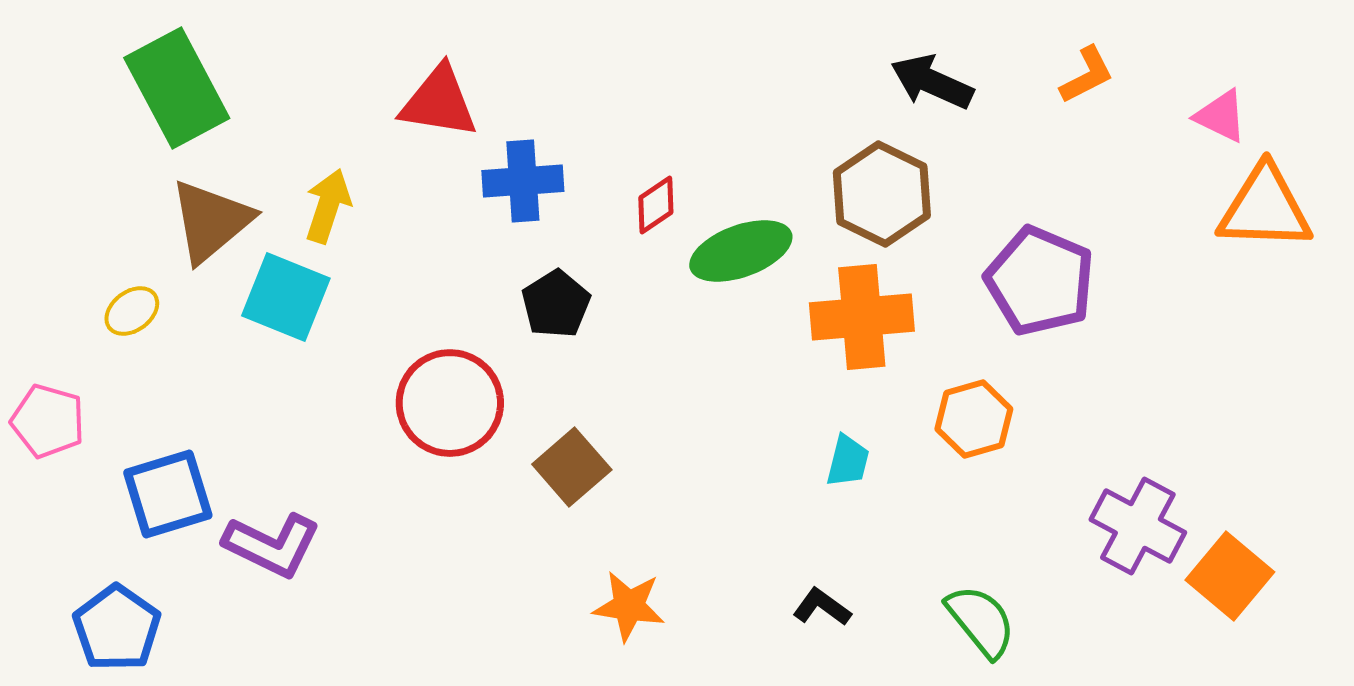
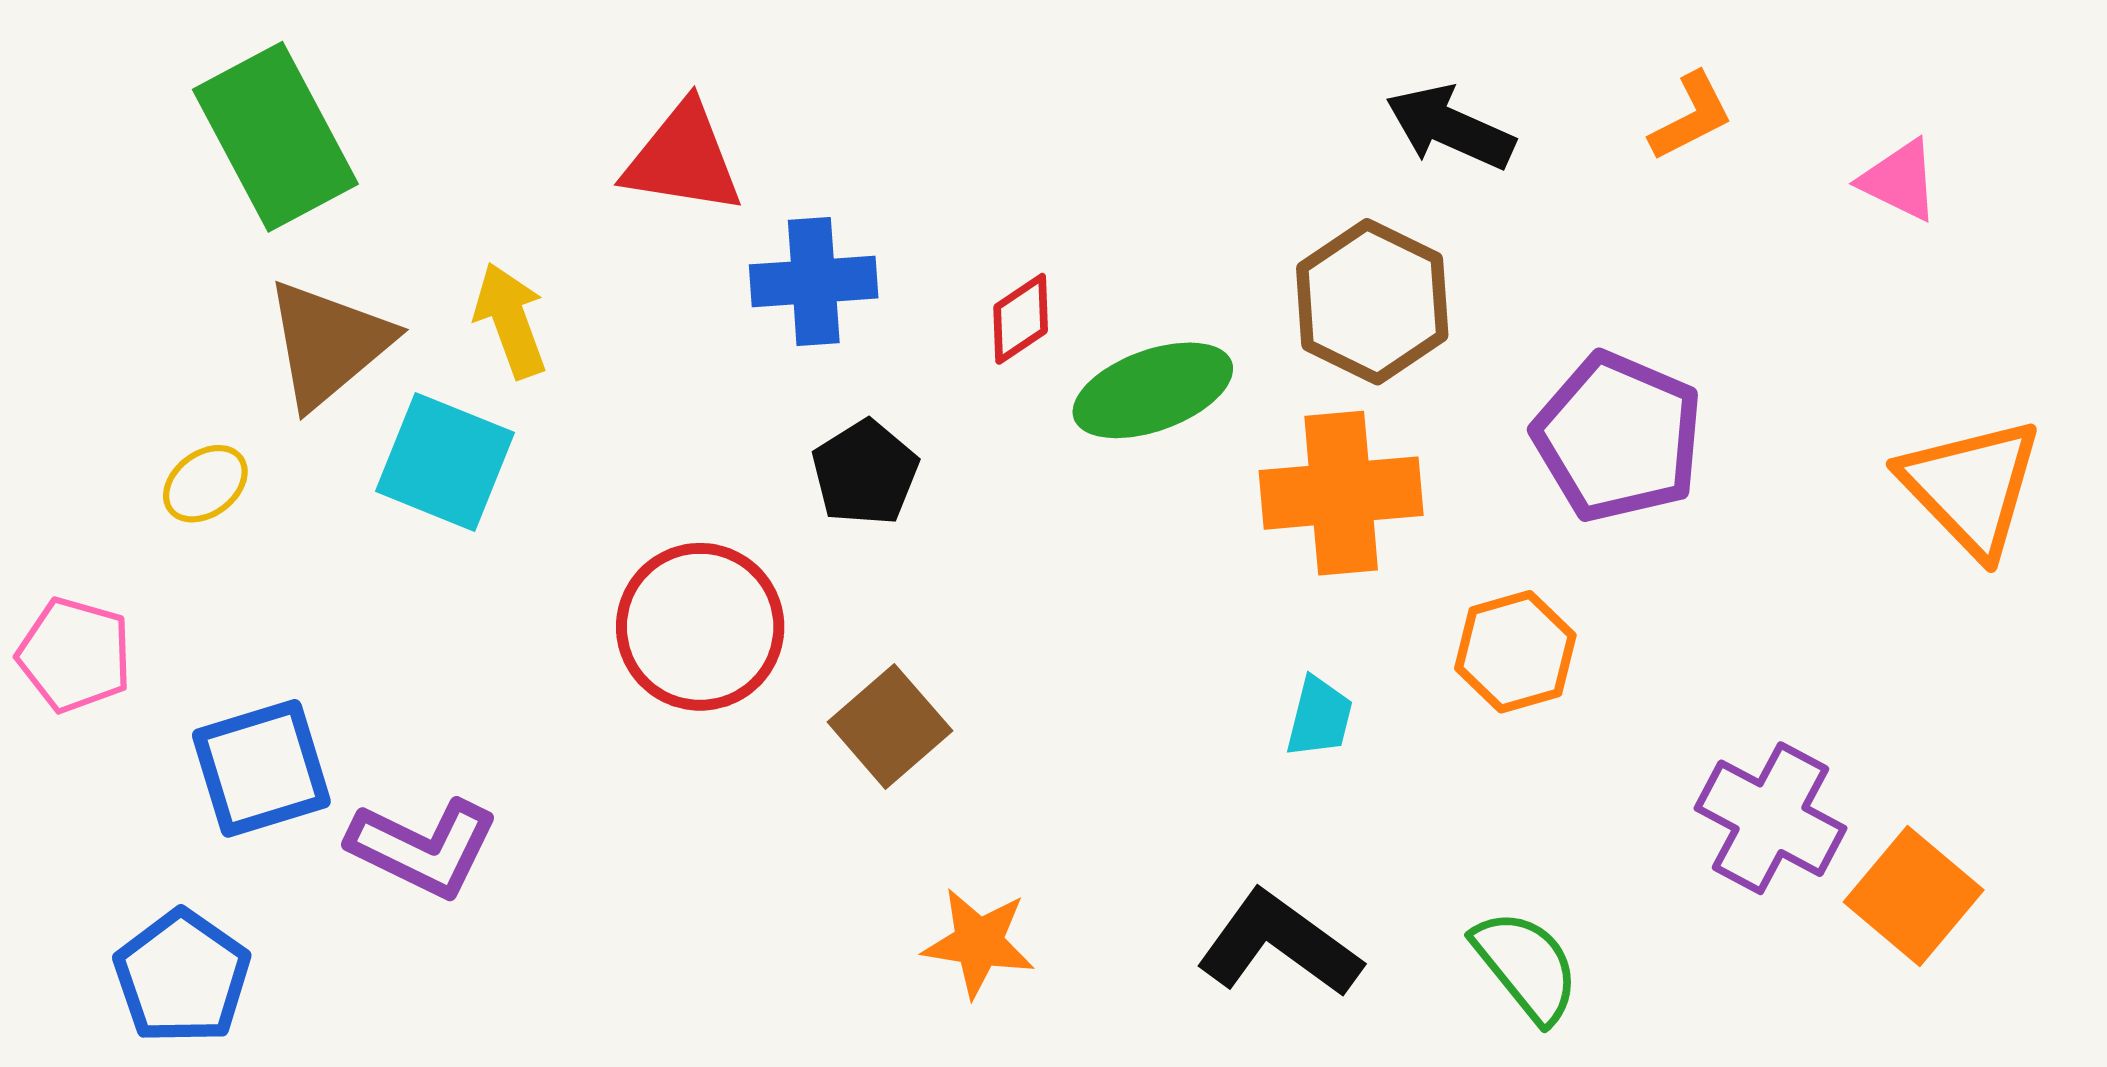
yellow arrow: (328, 206) -> (510, 320), turned -38
orange triangle: (1265, 208) -> (1971, 487), moved, turned 44
black L-shape: (822, 607) -> (1279, 944), size x1.8

